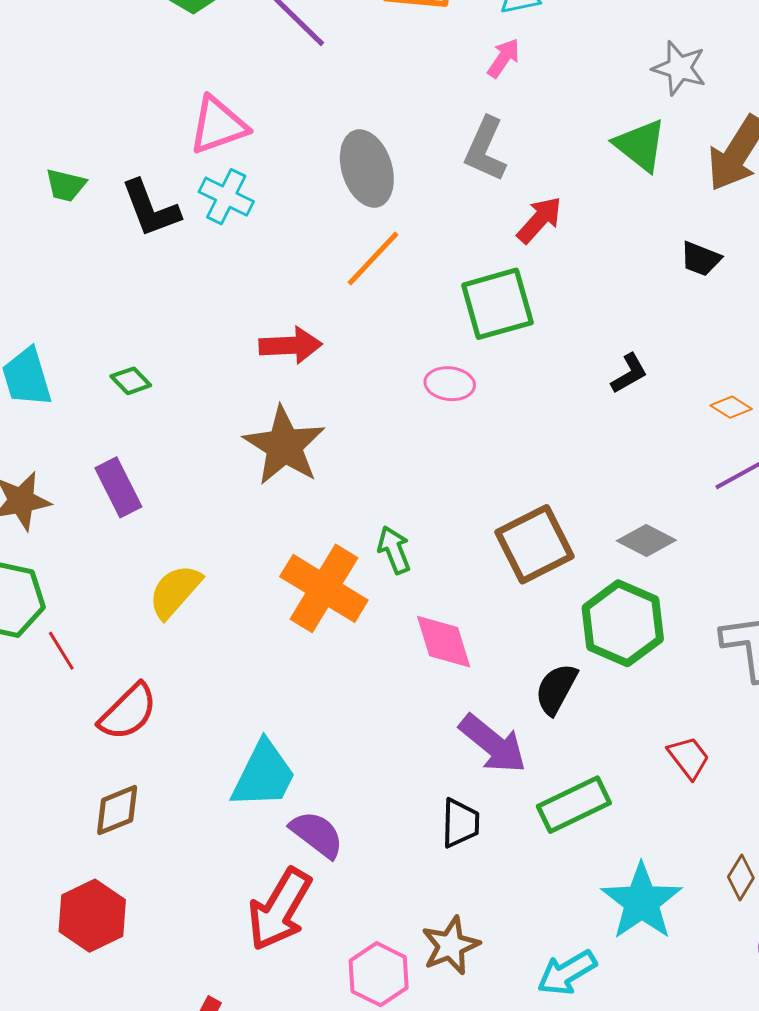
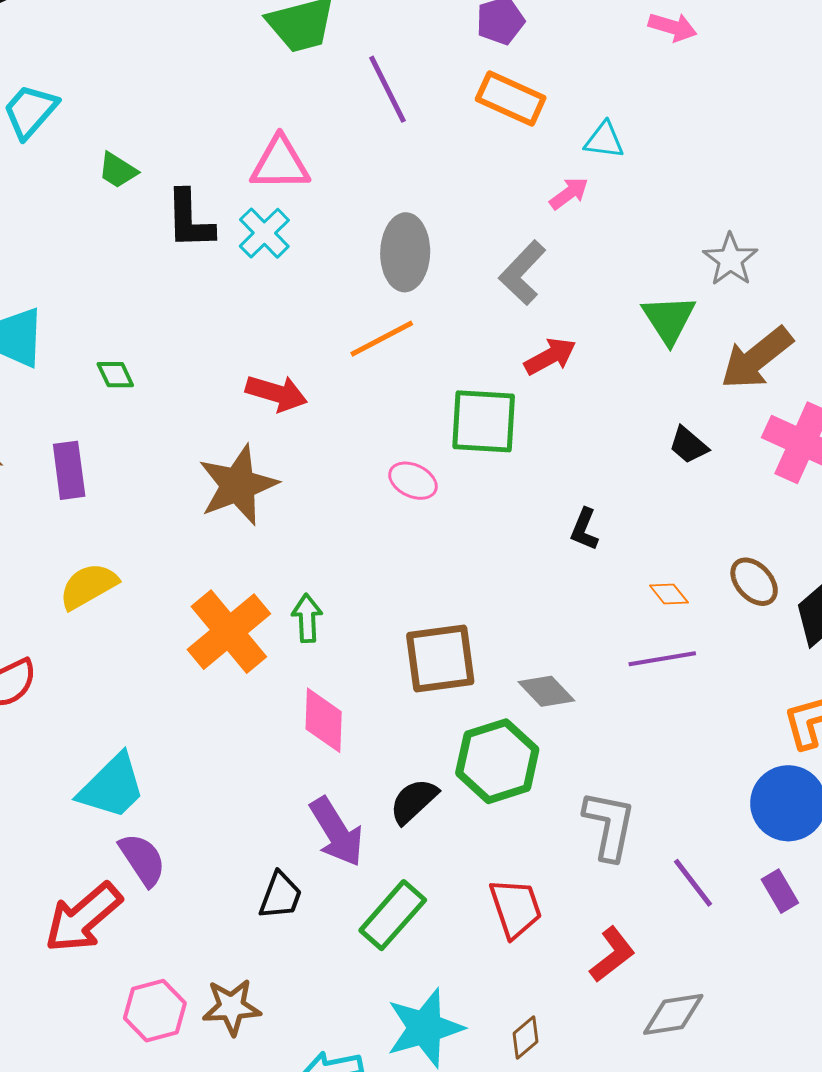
black L-shape: (629, 373) -> (584, 529), turned 123
red trapezoid: (689, 757) -> (516, 908), size x1.4
green rectangle: (574, 805) -> (393, 915), turned -42

